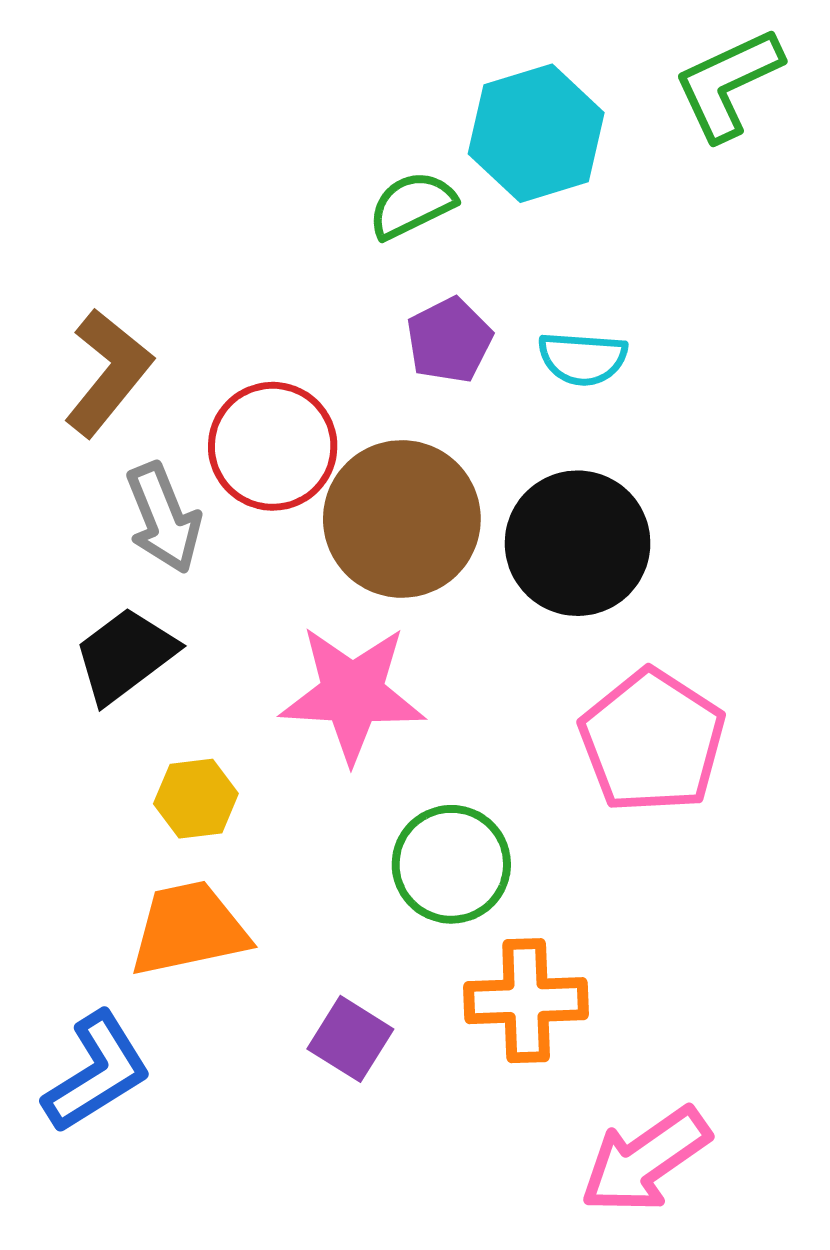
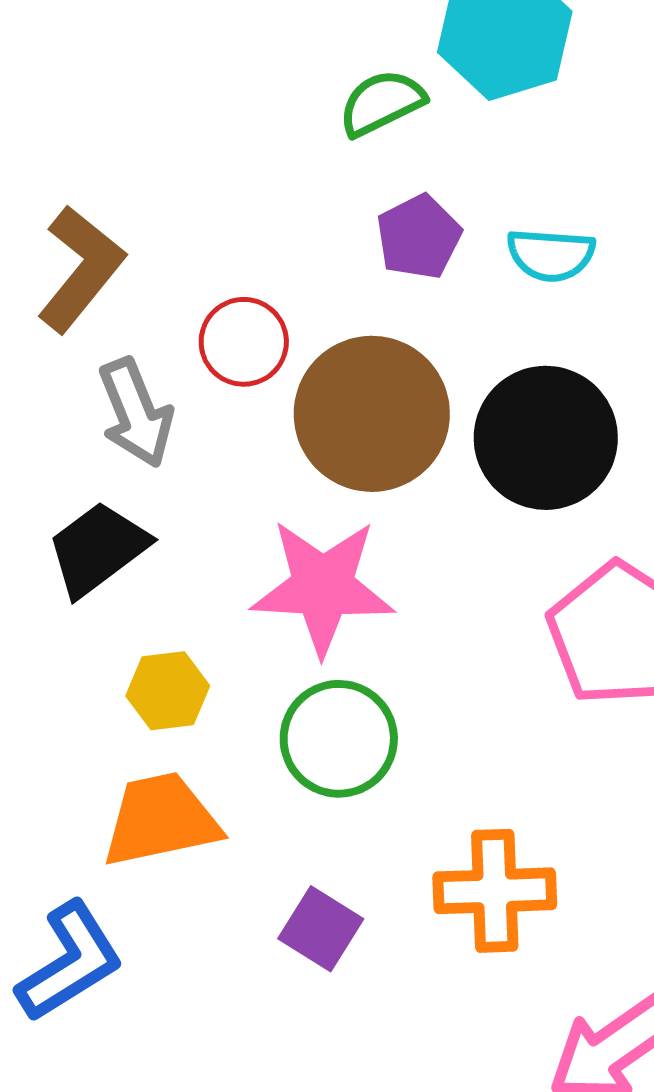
red circle: (273, 446) -> (244, 342), size x0.7
green circle: (451, 864) -> (339, 739), moved

